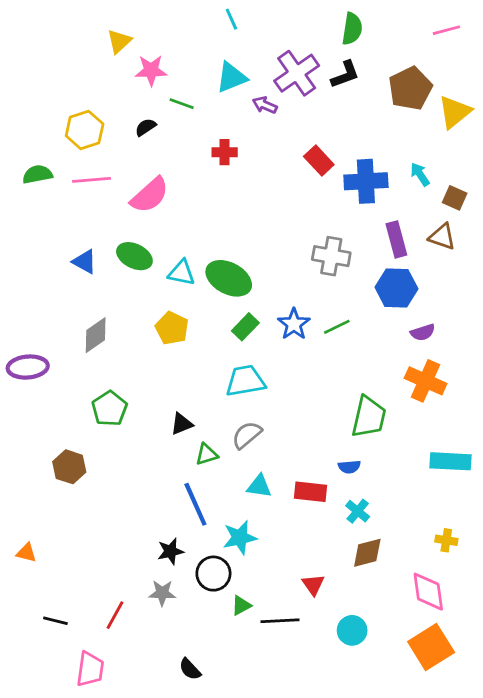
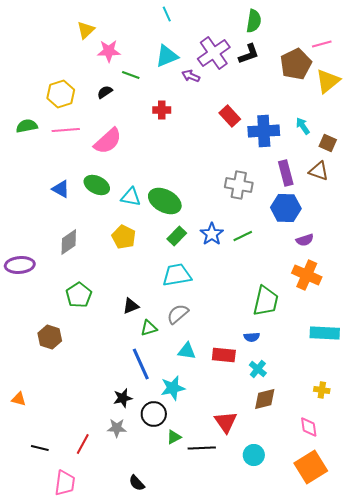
pink line: (446, 30) -> (322, 44), moved
red triangle: (313, 585) -> (226, 422), size x1.4
pink diamond: (428, 592) -> (309, 427), size x0.7

